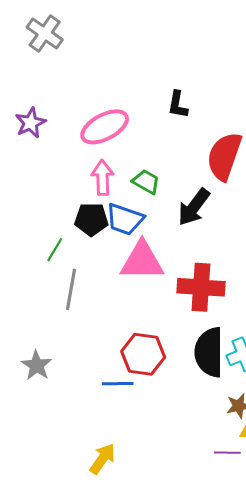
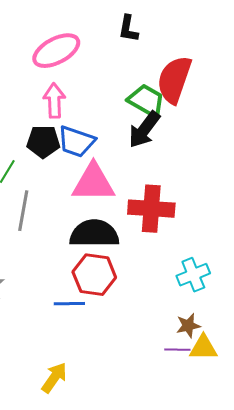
green trapezoid: (146, 182) -> (146, 101), moved, size x1.4
black semicircle: (209, 352) -> (94, 234), moved, turned 90
purple line: (227, 453) -> (177, 350), moved

